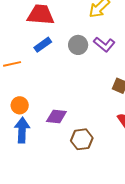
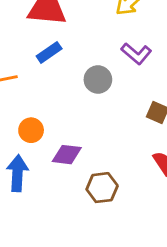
gray circle: (78, 45) -> (98, 79), moved
orange circle: (20, 105) -> (31, 130), moved

